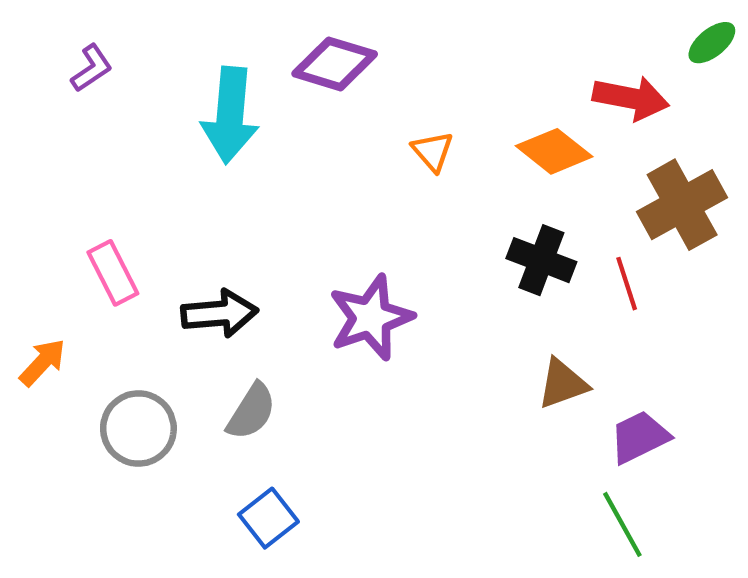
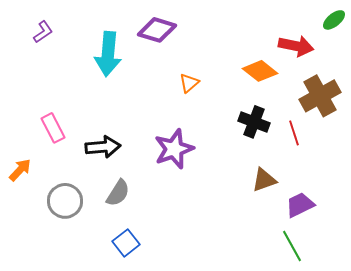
orange triangle: (433, 151) -> (189, 83), moved, turned 30

